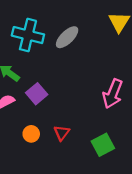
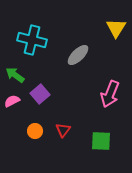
gray ellipse: (67, 37) -> (78, 55), moved
green square: (103, 145) -> (101, 141), turned 30

